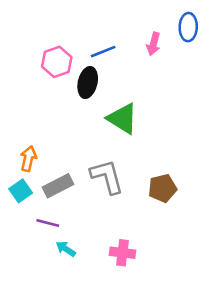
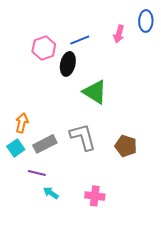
brown pentagon: (162, 188) -> (126, 146), turned 30

